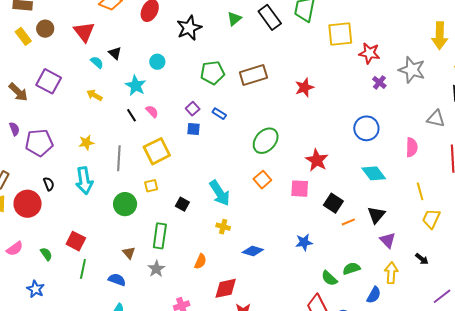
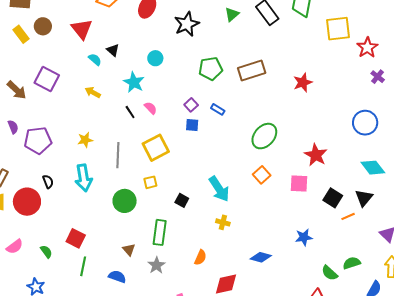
red star: (369, 53) -> (367, 47), turned 30
black triangle: (376, 215) -> (364, 198), moved
blue diamond: (253, 251) -> (261, 257), moved

